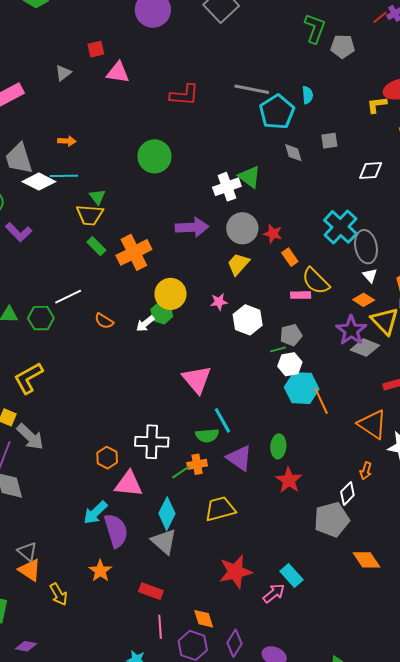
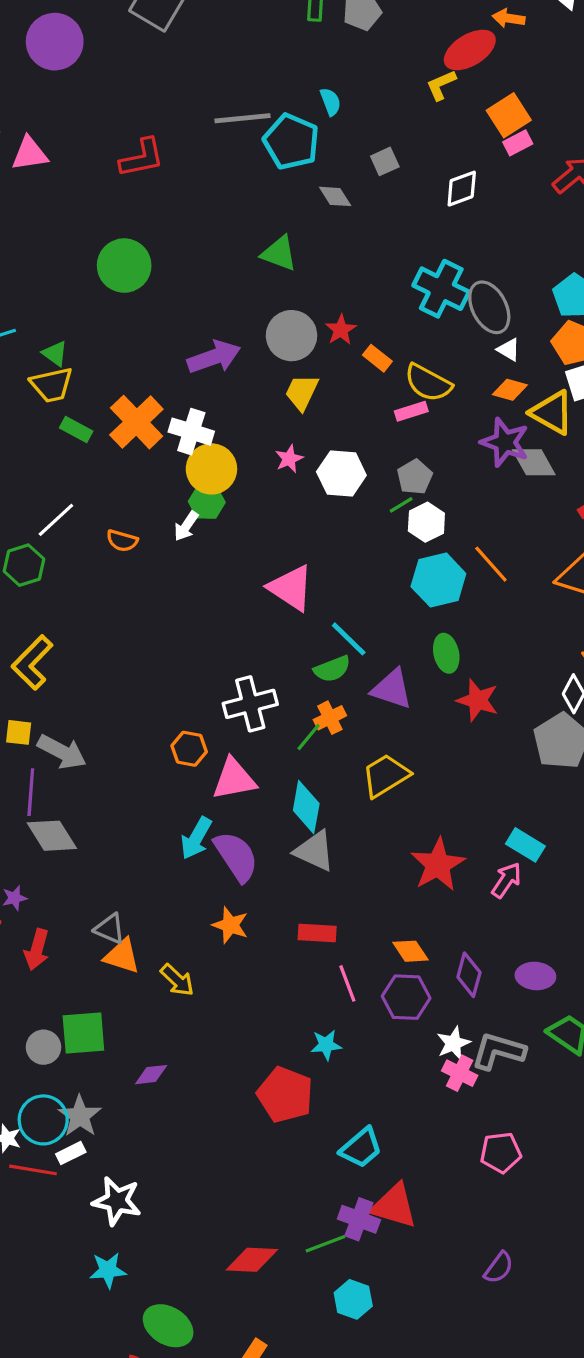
white cross: (227, 187) -> (191, 432), moved, turned -36
red star: (273, 234) -> (341, 330), turned -30
gray diamond: (365, 348) -> (534, 462), turned 56
cyan hexagon: (302, 388) -> (438, 580), moved

